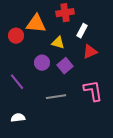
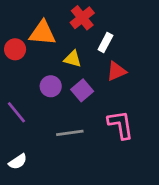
red cross: (65, 13) -> (82, 18), turned -30
white semicircle: (18, 118) -> (18, 162), turned 152

